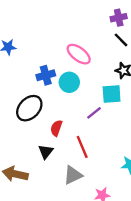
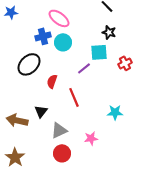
pink ellipse: (79, 54) -> (59, 18), moved
black triangle: (46, 152) -> (41, 111), moved
gray triangle: (73, 175) -> (59, 130), moved

